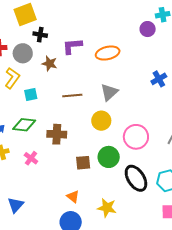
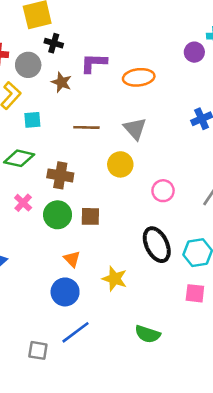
gray triangle: (109, 92) -> (135, 129), turned -36
pink circle: (136, 137) -> (163, 191), size x0.7
green circle: (109, 157) -> (58, 215), moved

